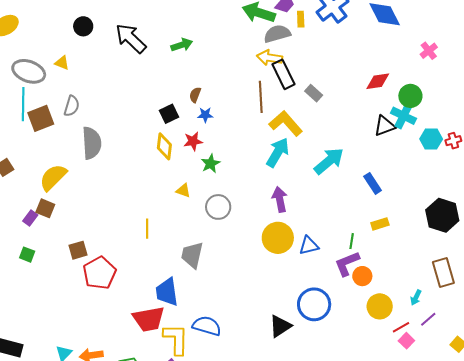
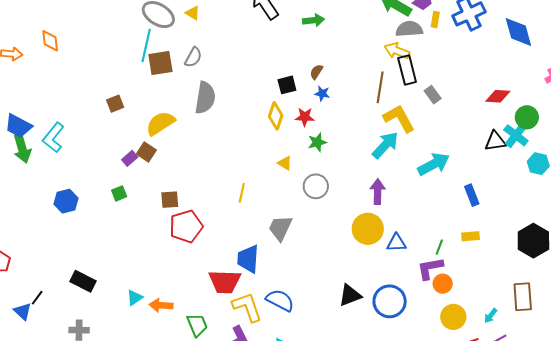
green square: (27, 255) -> (119, 193), turned 35
black triangle: (280, 326) -> (350, 295), moved
yellow L-shape: (176, 339) -> (247, 307), turned -32

